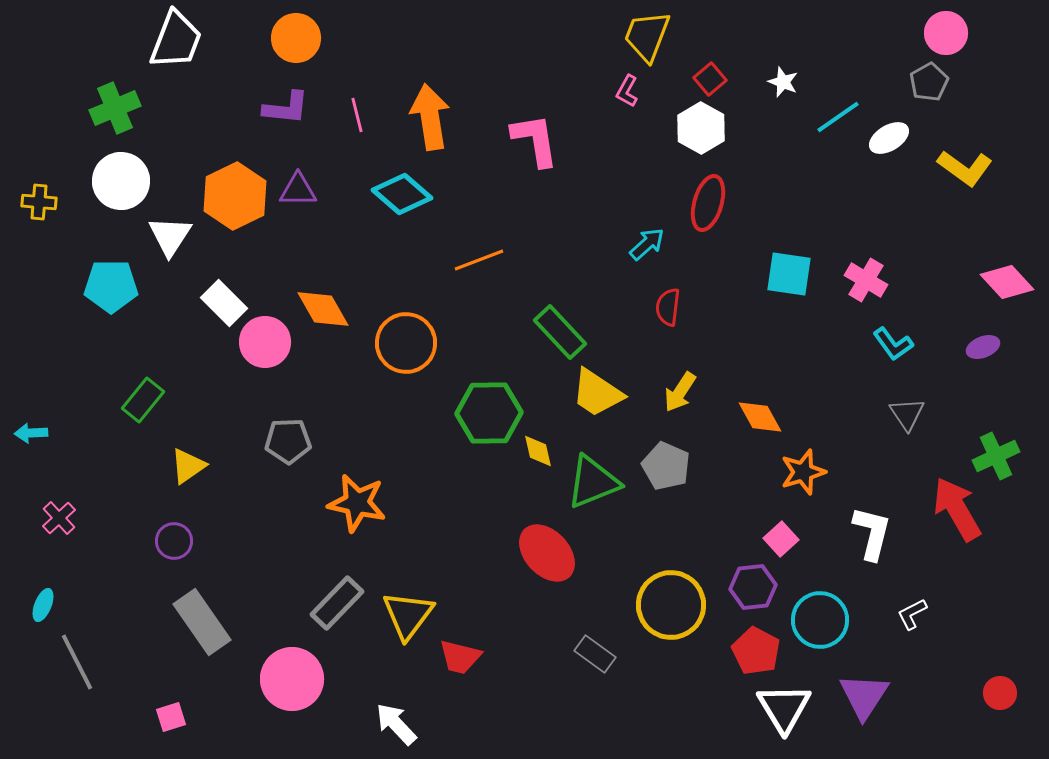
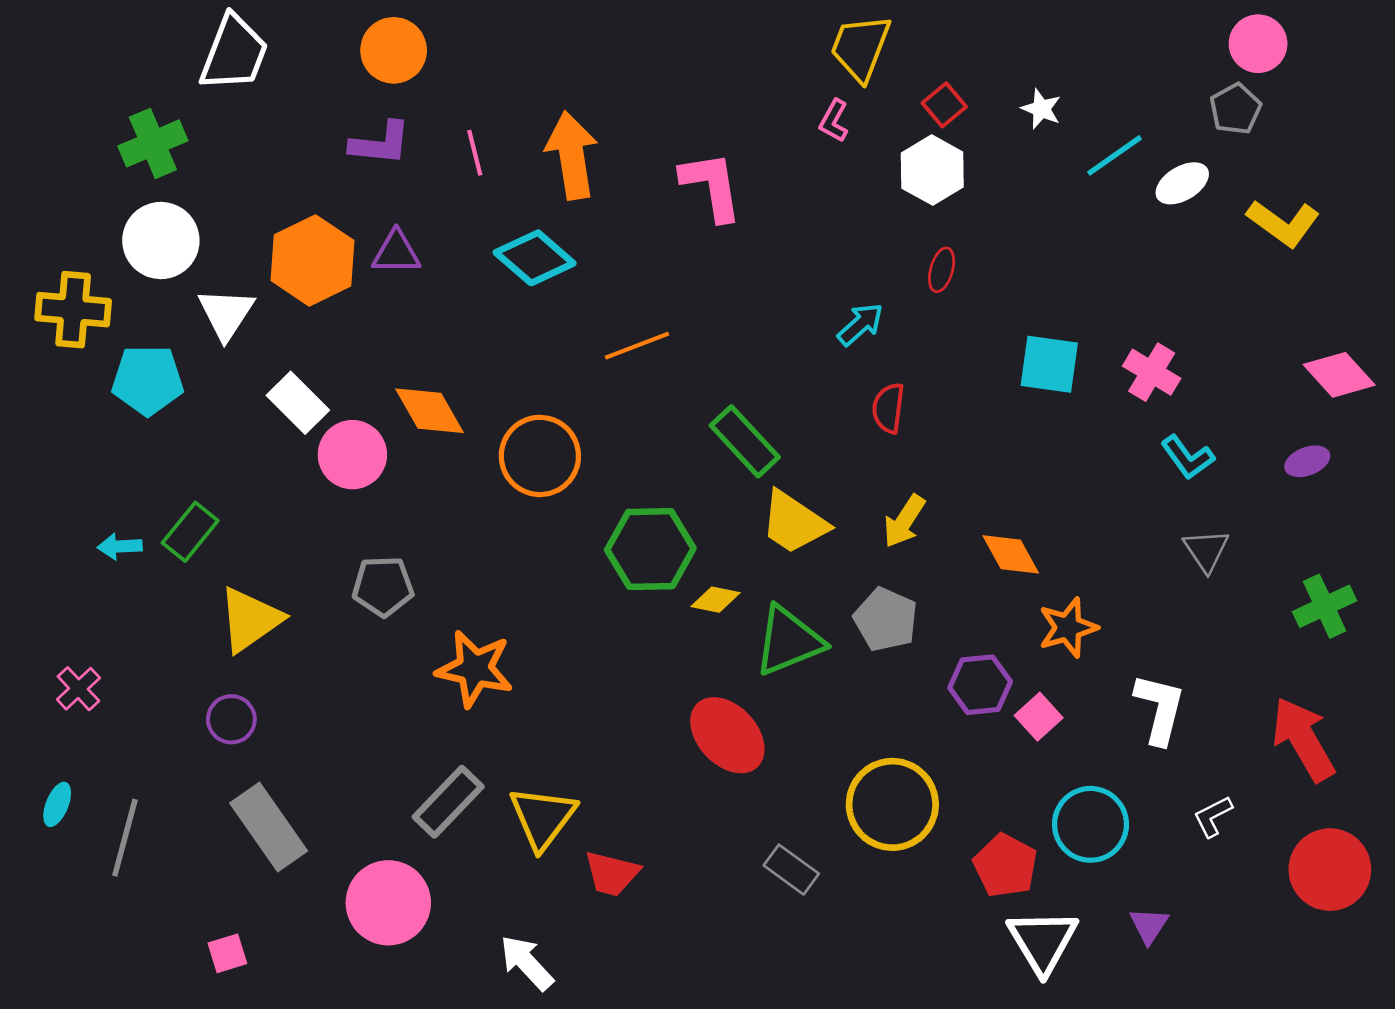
yellow cross: (39, 202) -> (73, 310), moved, size x1.6
red ellipse: (708, 203) -> (942, 270), size x0.6
cyan arrow: (31, 433) -> (120, 546), moved
yellow diamond: (538, 451) -> (715, 600), turned -66
yellow triangle: (188, 466) -> (250, 620), size x1.4
red arrow: (957, 509) -> (1303, 739), moved
purple hexagon: (753, 587) -> (980, 685), moved
gray line: (77, 662) -> (125, 838), moved, turned 42
red circle: (1000, 693) -> (1330, 870), moved, size x1.8
purple triangle: (864, 696) -> (1149, 925), size x0.6

